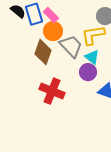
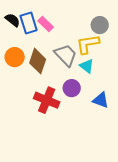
orange circle: (53, 31) -> (15, 57), moved
purple circle: (88, 72) -> (72, 88), moved

